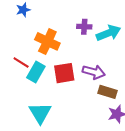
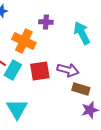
purple cross: (84, 27) -> (46, 22), moved
cyan arrow: (108, 33) -> (82, 33), turned -95

